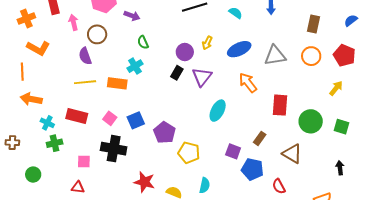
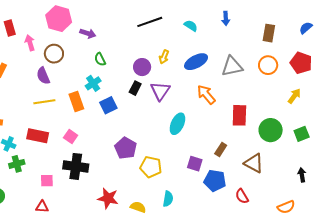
orange rectangle: (117, 83) -> (76, 101), turned 66
blue square: (136, 120) -> (108, 105), moved
green square: (342, 127) -> (302, 134), turned -35

